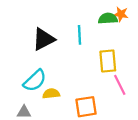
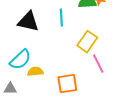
black triangle: (44, 39) -> (28, 22), turned 40
yellow rectangle: (108, 61) -> (87, 42), turned 40

